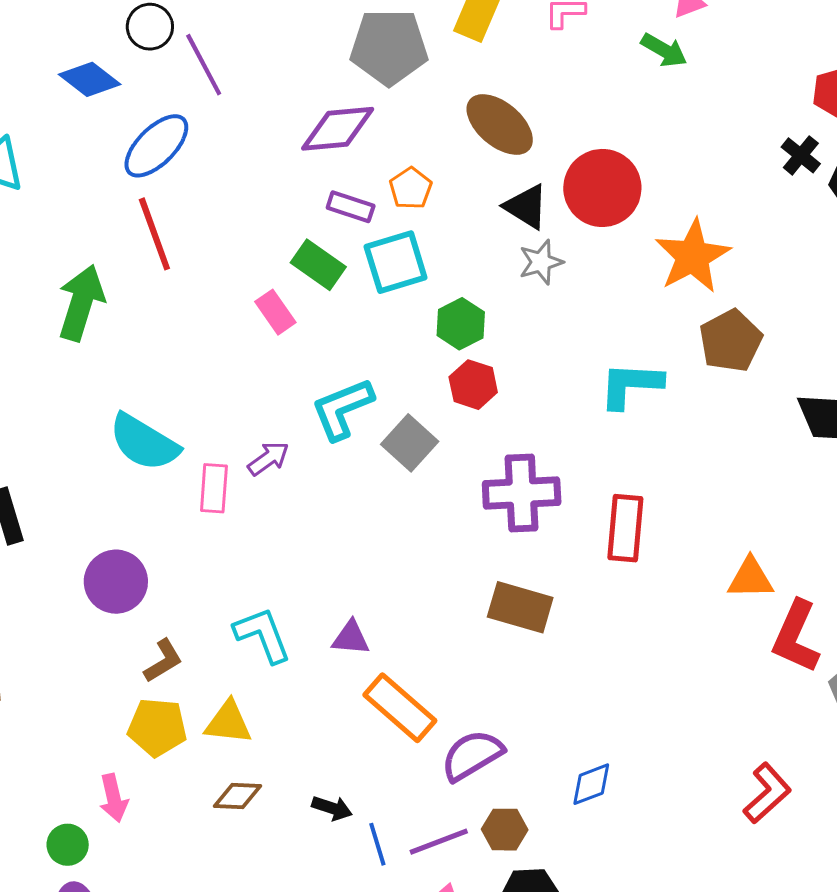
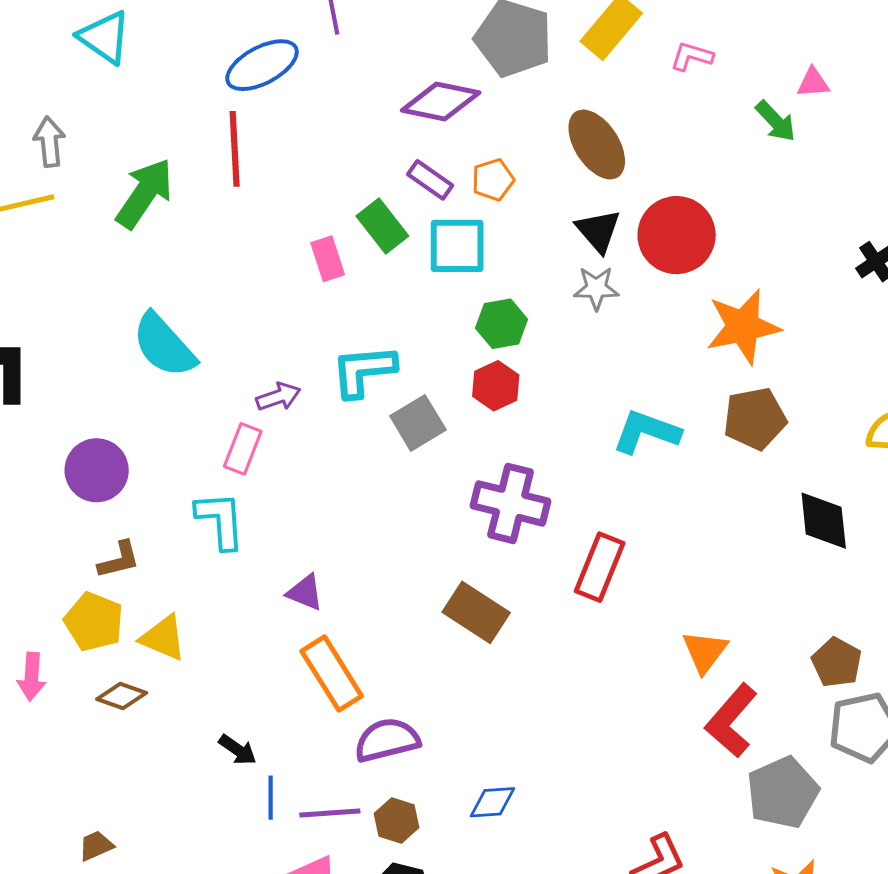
pink rectangle: (214, 488) -> (243, 449), moved
orange triangle: (750, 578) -> (705, 652), turned 51
cyan L-shape: (263, 635) -> (220, 520), moved
brown diamond: (237, 796) -> (122, 696), moved

